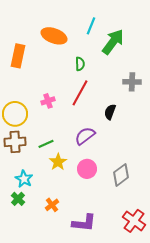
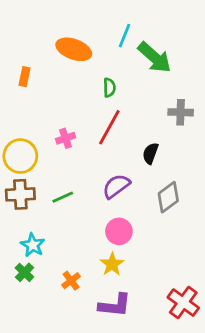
green arrow: (113, 42) -> (155, 58), turned 96
orange rectangle: (18, 56) -> (24, 77), size x0.6
yellow star: (58, 162) -> (112, 264), moved
gray diamond: (121, 175) -> (168, 197), moved

